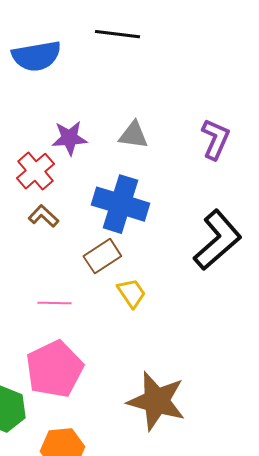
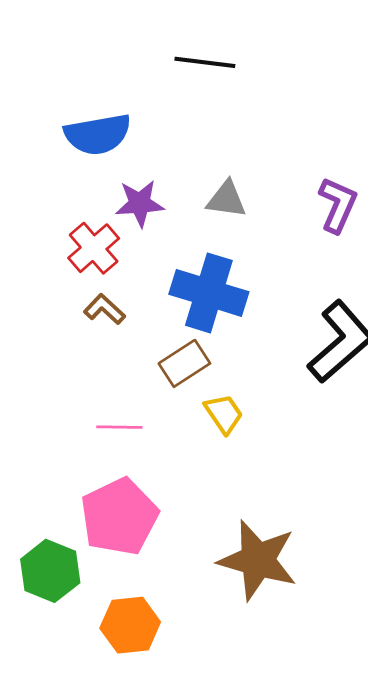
blue semicircle: (36, 56) -> (98, 134), moved

